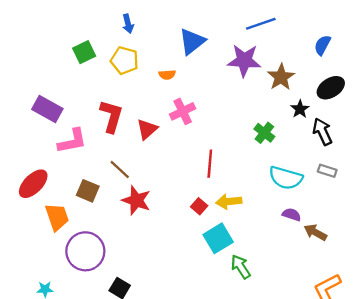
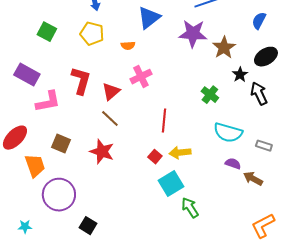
green square: (84, 52) -> (47, 32), moved, turned -36
brown line: (120, 170) -> (110, 119), moved
gray rectangle: (327, 171) -> (264, 146), moved

